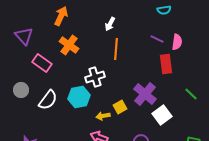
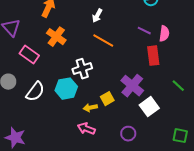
orange line: (116, 49) -> (103, 41), turned -65

